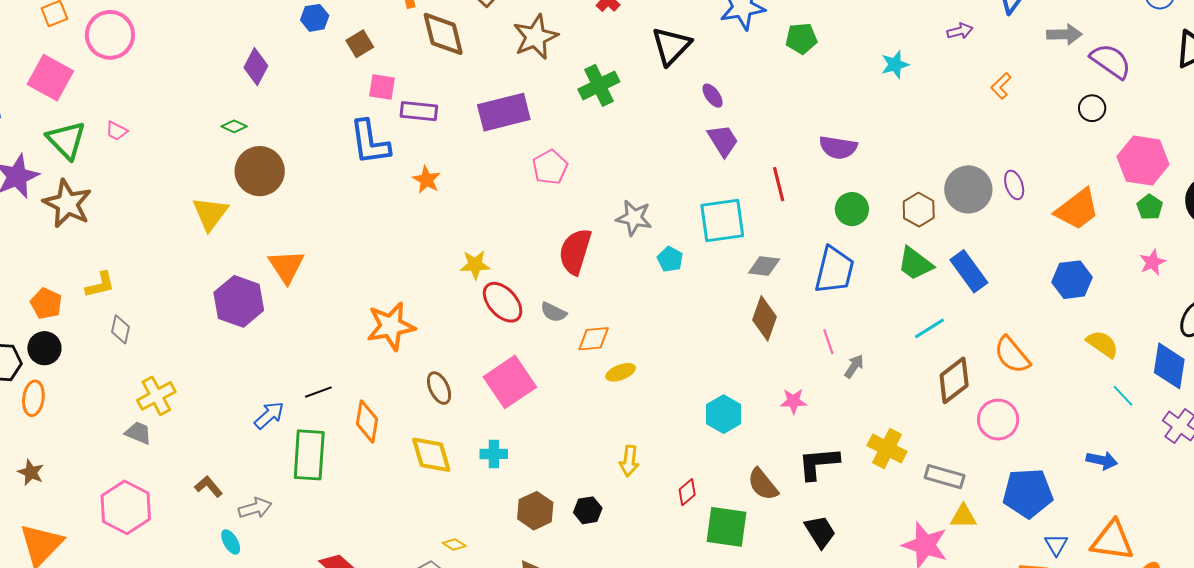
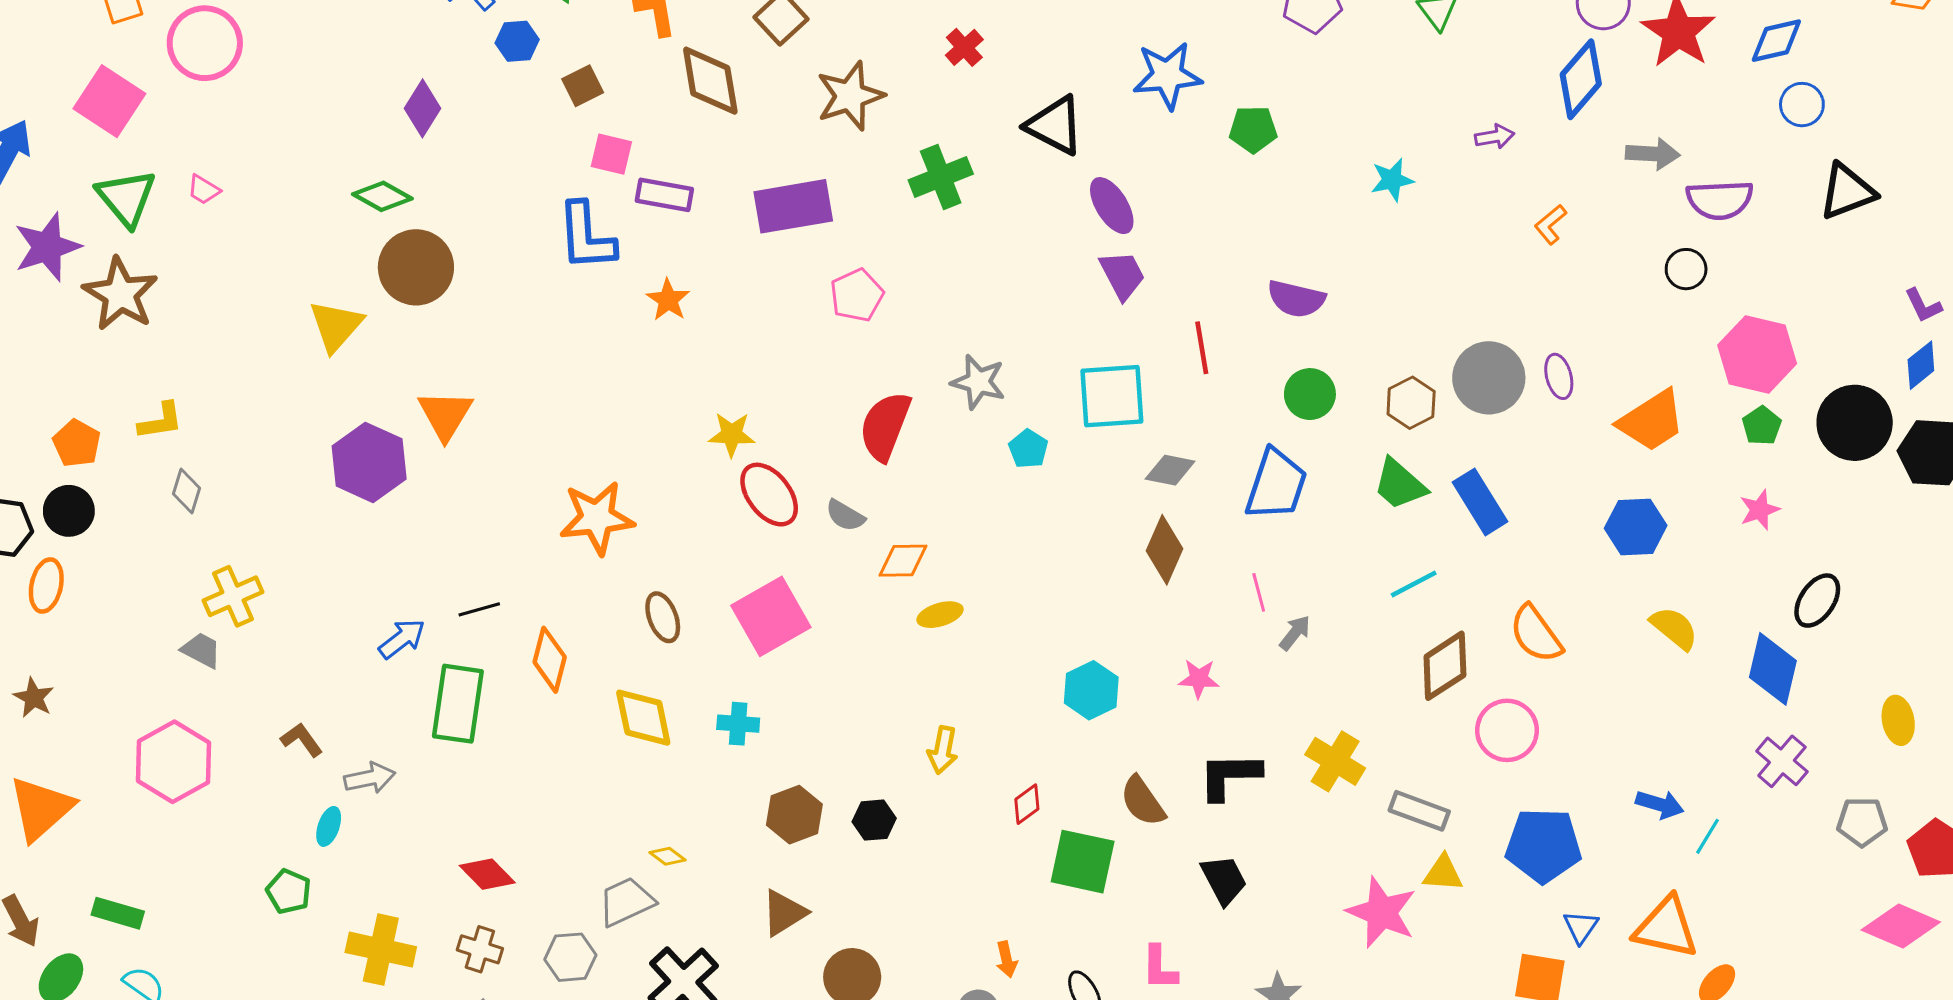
black triangle: (671, 46) -> (1055, 125), turned -51
purple semicircle: (1111, 61) -> (1720, 200), turned 138
purple ellipse: (713, 96) -> (1112, 206), size x1.5
green diamond: (234, 126) -> (382, 196), size x1.5
cyan line: (1123, 396) -> (1707, 836), moved, turned 70
cyan ellipse: (231, 542) -> (329, 826), turned 45

